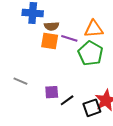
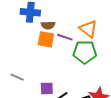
orange triangle: (94, 29) -> (88, 29), turned 42
green pentagon: (90, 53) -> (85, 52), turned -30

